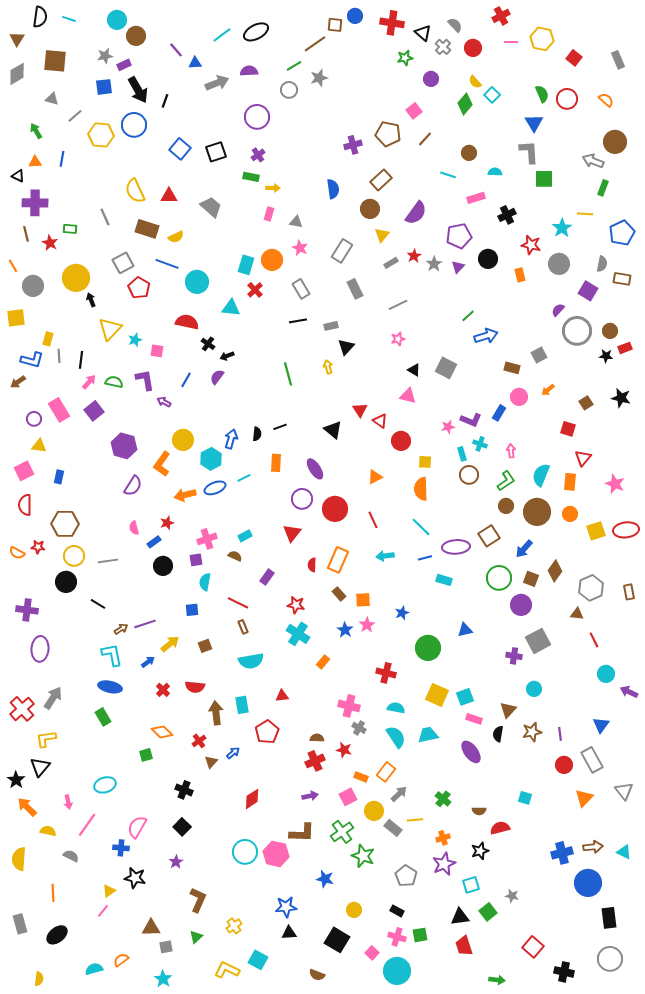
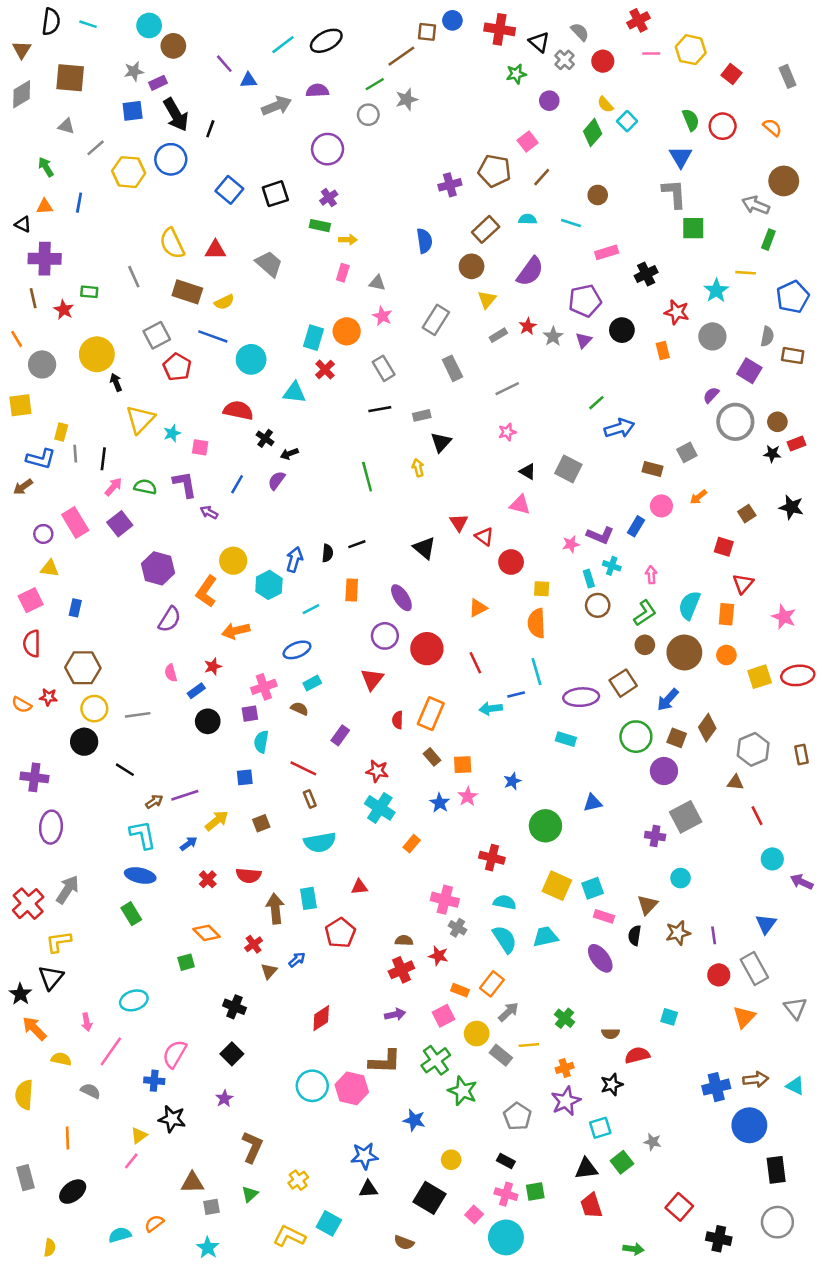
cyan semicircle: (495, 172) -> (528, 219), moved
blue ellipse: (215, 488) -> (297, 650), moved
cyan line: (421, 527) -> (537, 672), turned 30
blue line: (425, 558) -> (516, 695), moved

